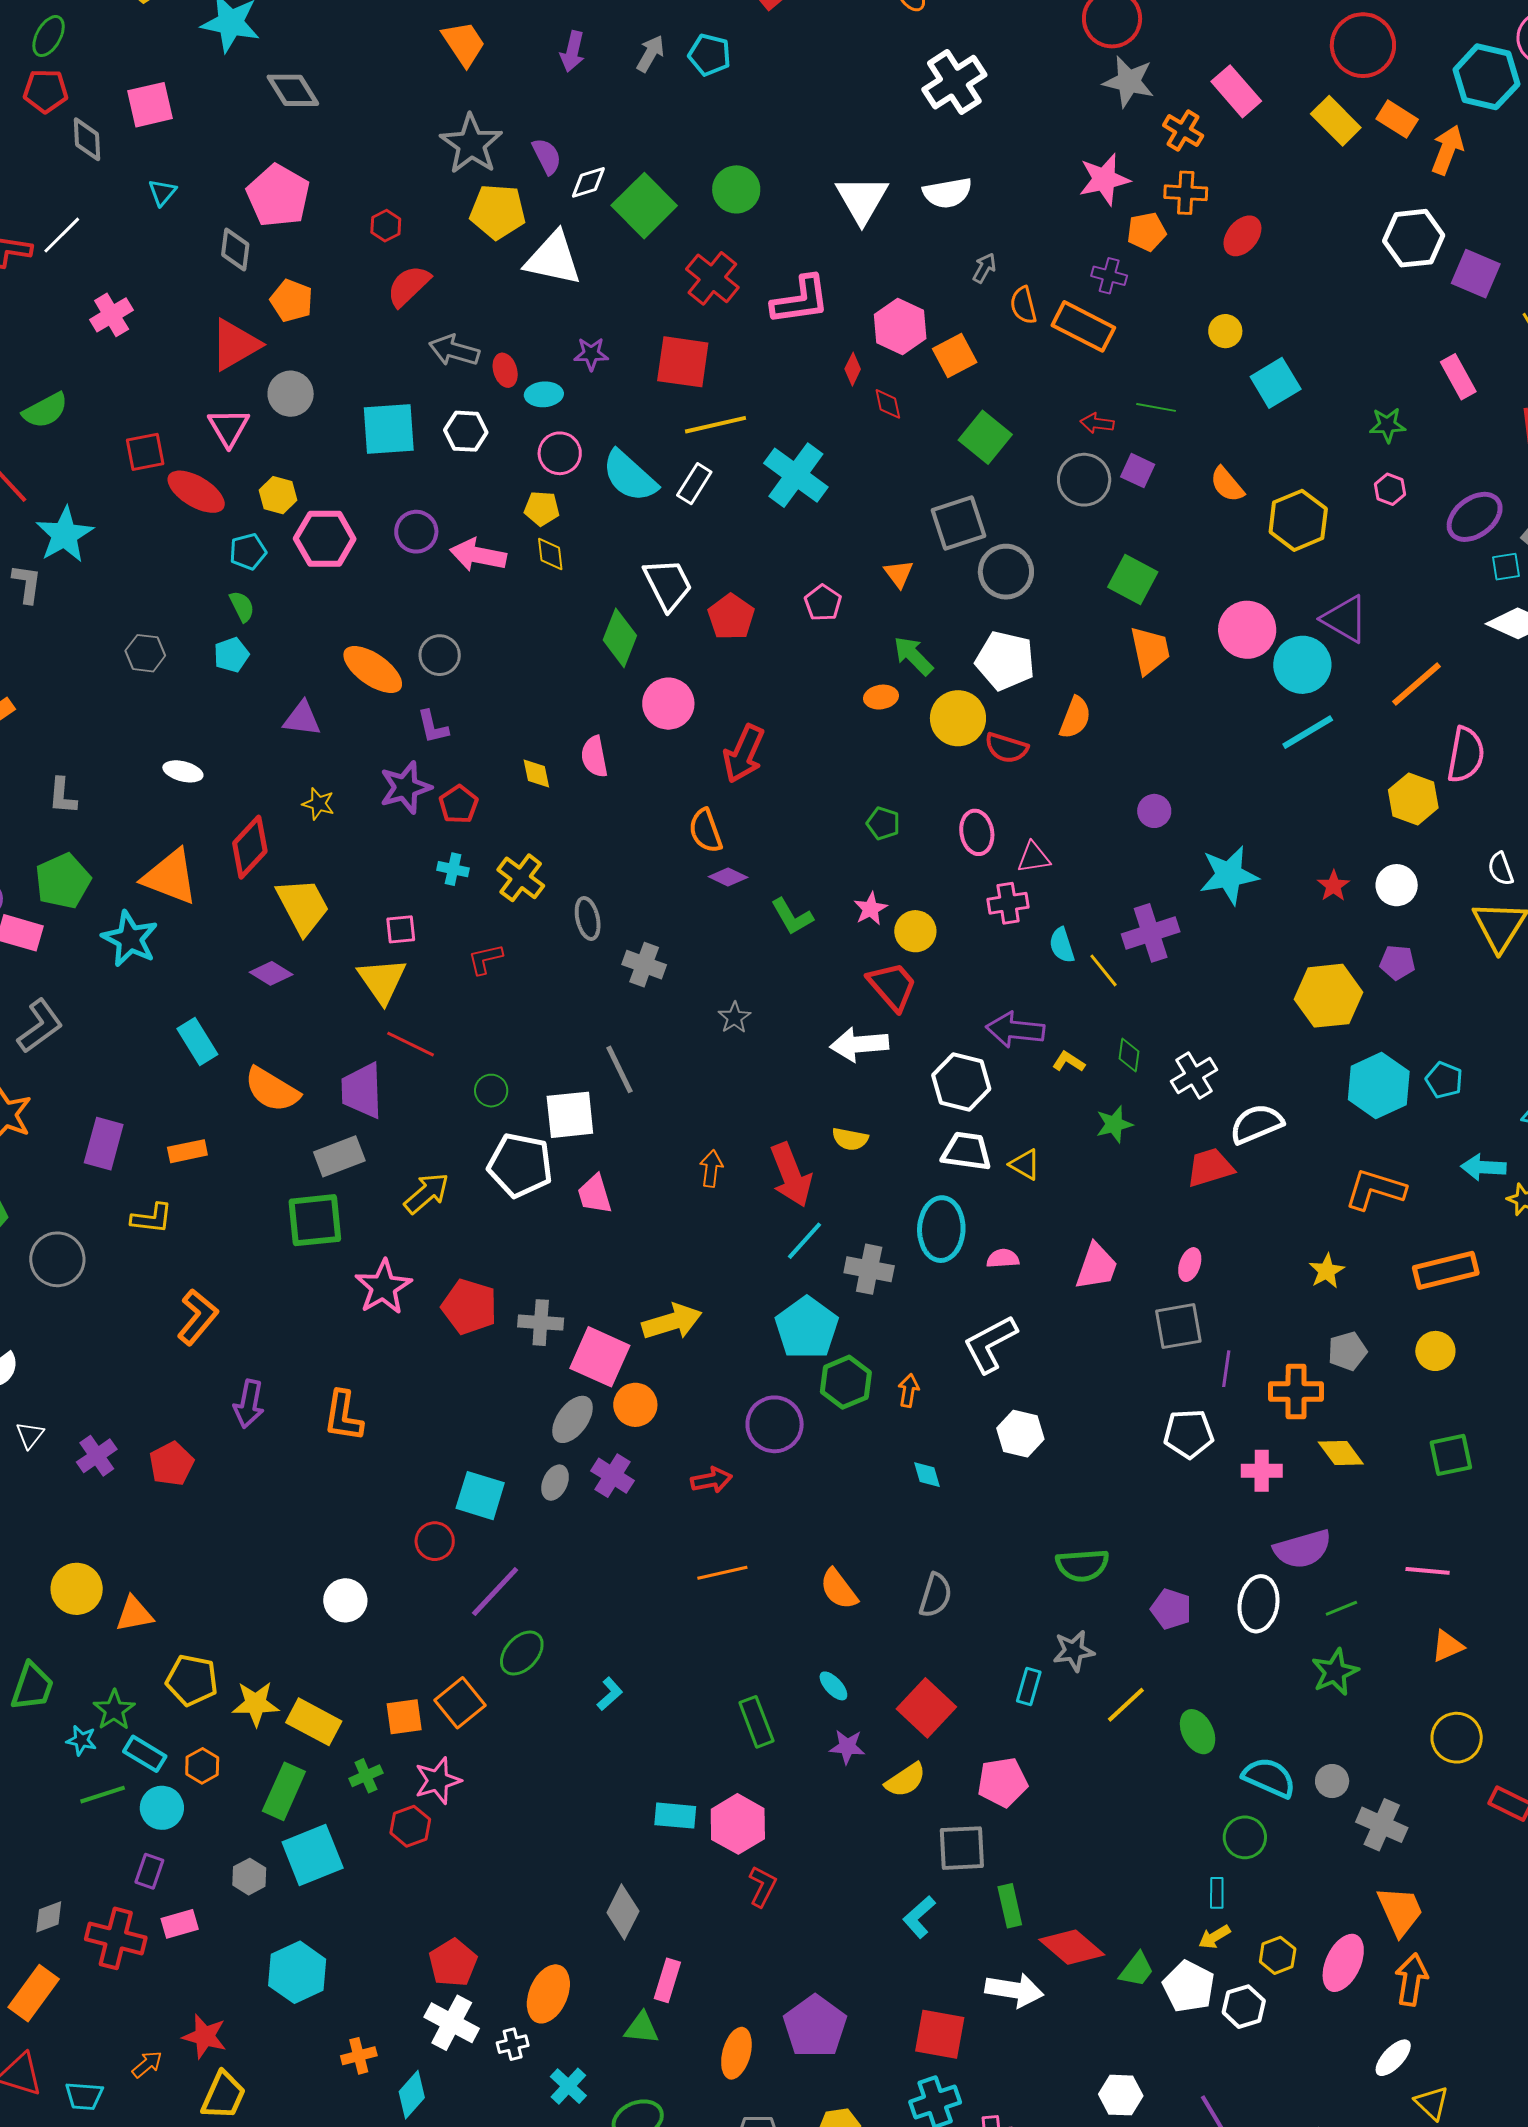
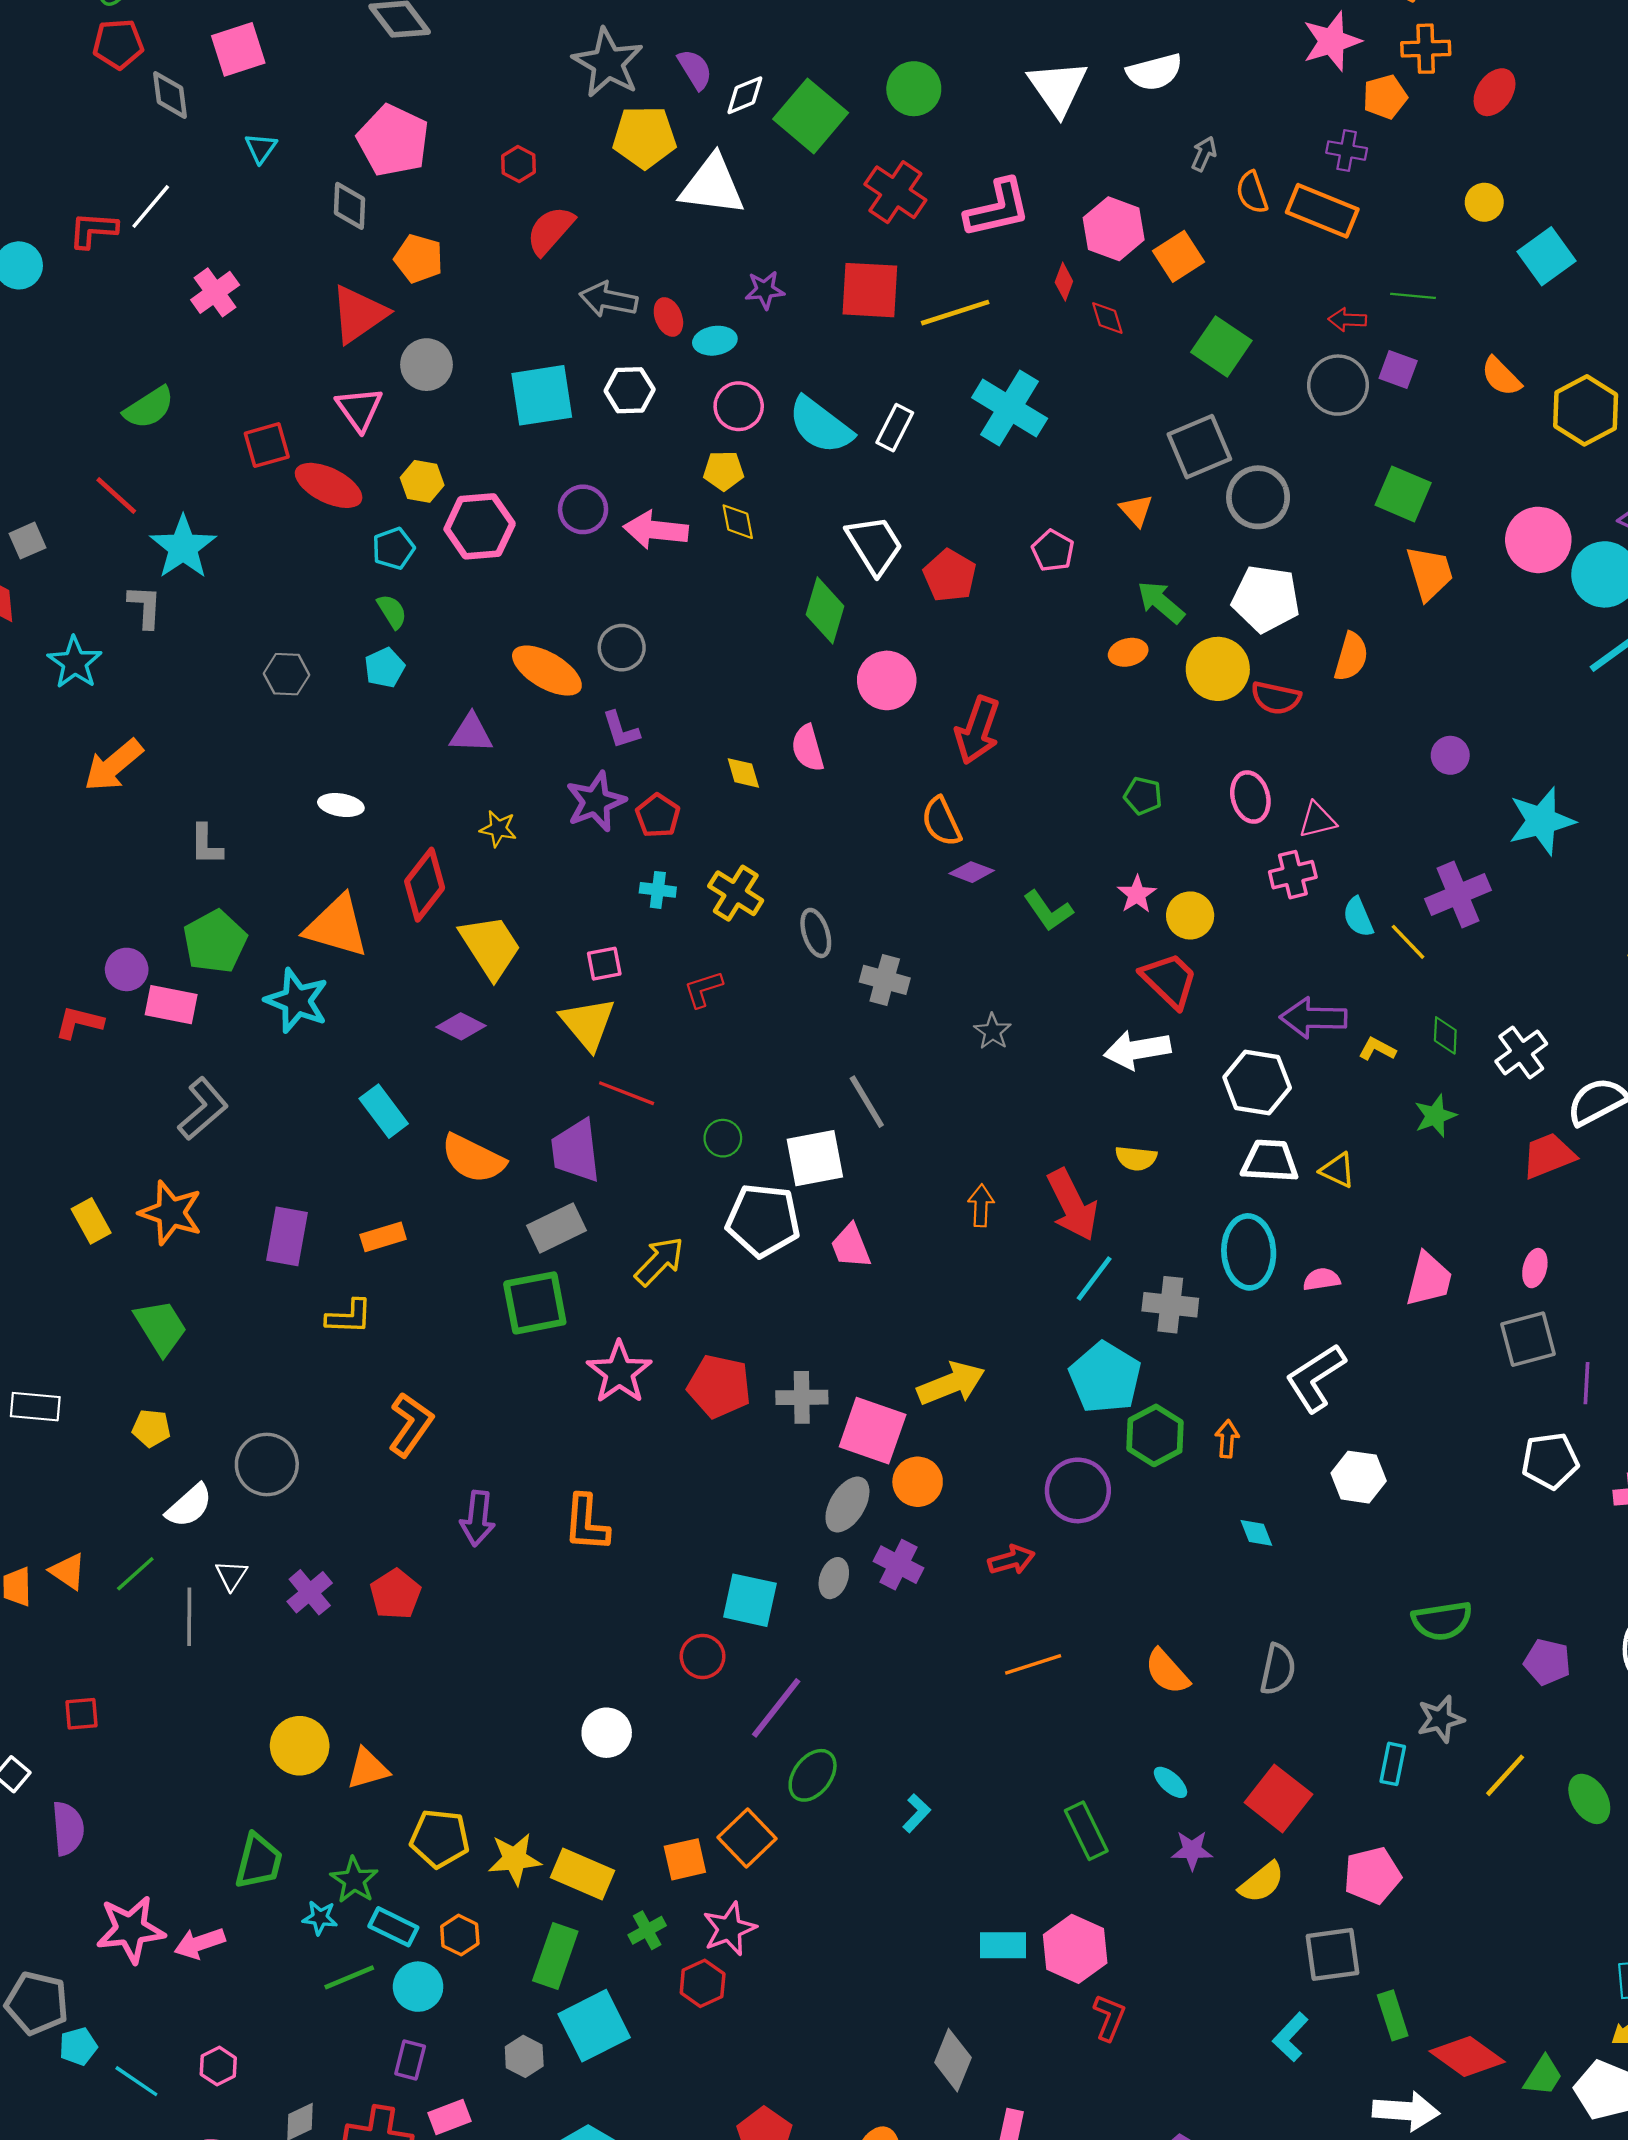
yellow line: (715, 425) -> (955, 313), moved
gray circle: (57, 1259) -> (267, 1464), moved

